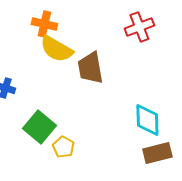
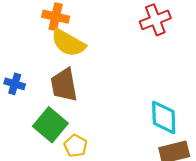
brown trapezoid: (90, 68) -> (64, 85), moved

